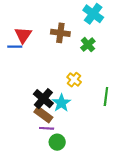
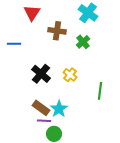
red triangle: (23, 35) -> (32, 13), moved
black cross: (43, 99) -> (41, 74), moved
cyan star: (61, 103) -> (59, 109), moved

